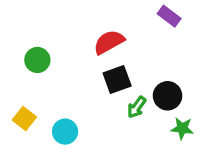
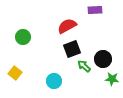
purple rectangle: (169, 16) -> (95, 10), moved, turned -40
green arrow: (137, 107) -> (84, 66), turned 96
cyan circle: (65, 132) -> (54, 81), moved

